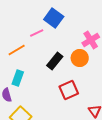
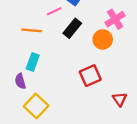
orange line: (17, 50) -> (32, 30), turned 36
black rectangle: (55, 61) -> (72, 28), moved

